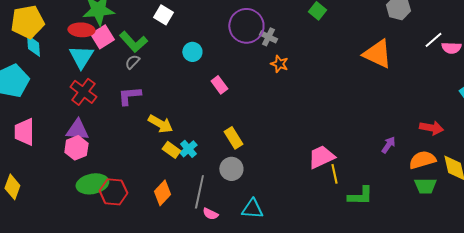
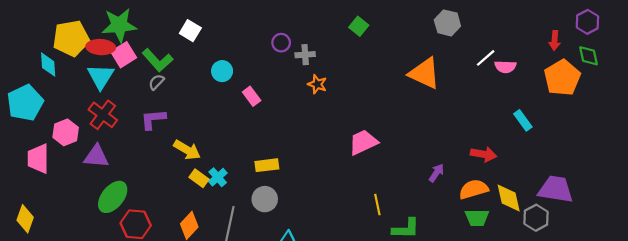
yellow pentagon: (27, 22) -> (71, 38), moved
purple circle: (246, 26) -> (281, 43), size x0.5
gray cross: (268, 37) -> (305, 55), turned -30
pink rectangle: (219, 85) -> (252, 96), moved
yellow rectangle: (233, 138) -> (267, 165), turned -65
pink hexagon: (76, 148) -> (66, 132), moved
pink trapezoid: (321, 157) -> (363, 142), moved
green ellipse: (92, 184) -> (113, 197), moved, turned -40

